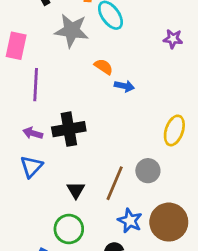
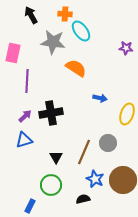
orange semicircle: (104, 67) -> (76, 68), size x1.5
blue arrow: (124, 86) -> (100, 98), moved
purple arrow: (33, 133) -> (25, 116), turned 120
blue triangle: (31, 167) -> (24, 140), turned 30

